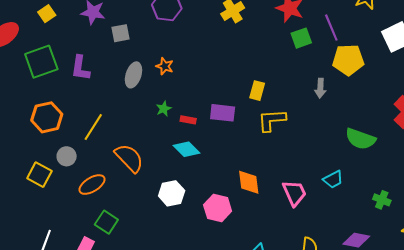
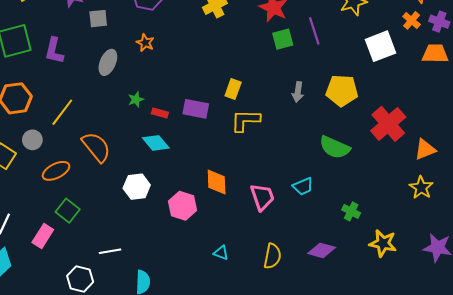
yellow pentagon: (348, 60) -> (342, 91), moved
orange star: (165, 66) -> (145, 43), moved

